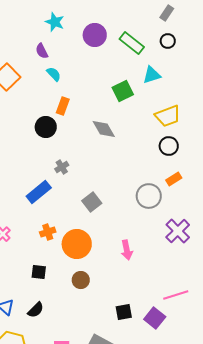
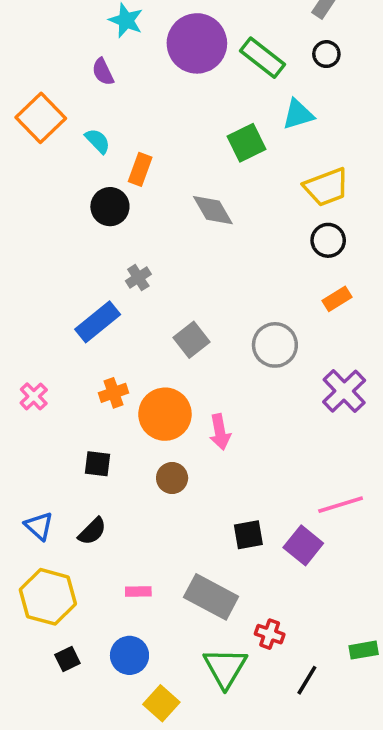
purple circle: (95, 35) -> (197, 43), size x1.4
cyan semicircle: (54, 74) -> (98, 141), moved
gray circle: (149, 196) -> (275, 345), moved
pink arrow: (127, 250) -> (220, 432), moved

